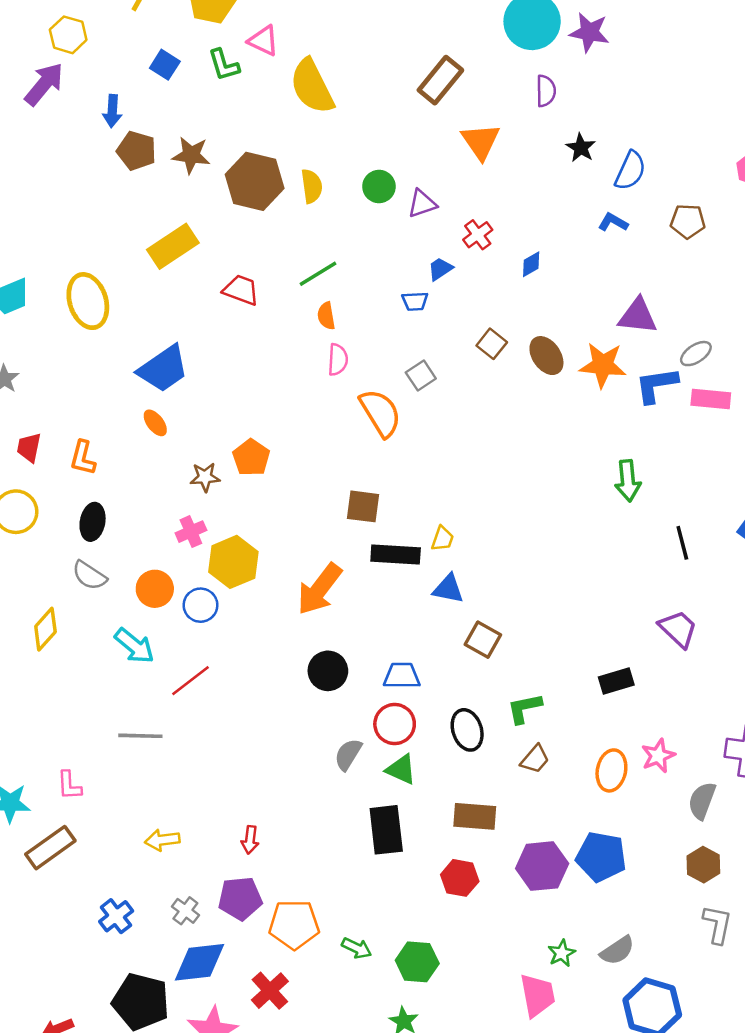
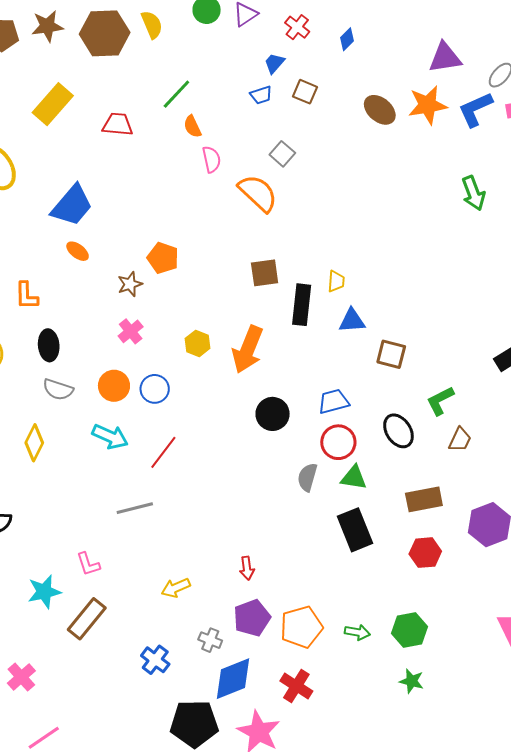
brown square: (492, 344) -> (305, 92), moved
black rectangle: (396, 555) -> (302, 305), turned -72
yellow hexagon: (233, 562) -> (198, 343), moved, size x0.6

